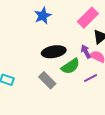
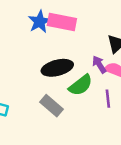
pink rectangle: (88, 18) -> (62, 22), moved, turned 60
purple line: (91, 78) -> (108, 99), turned -64

